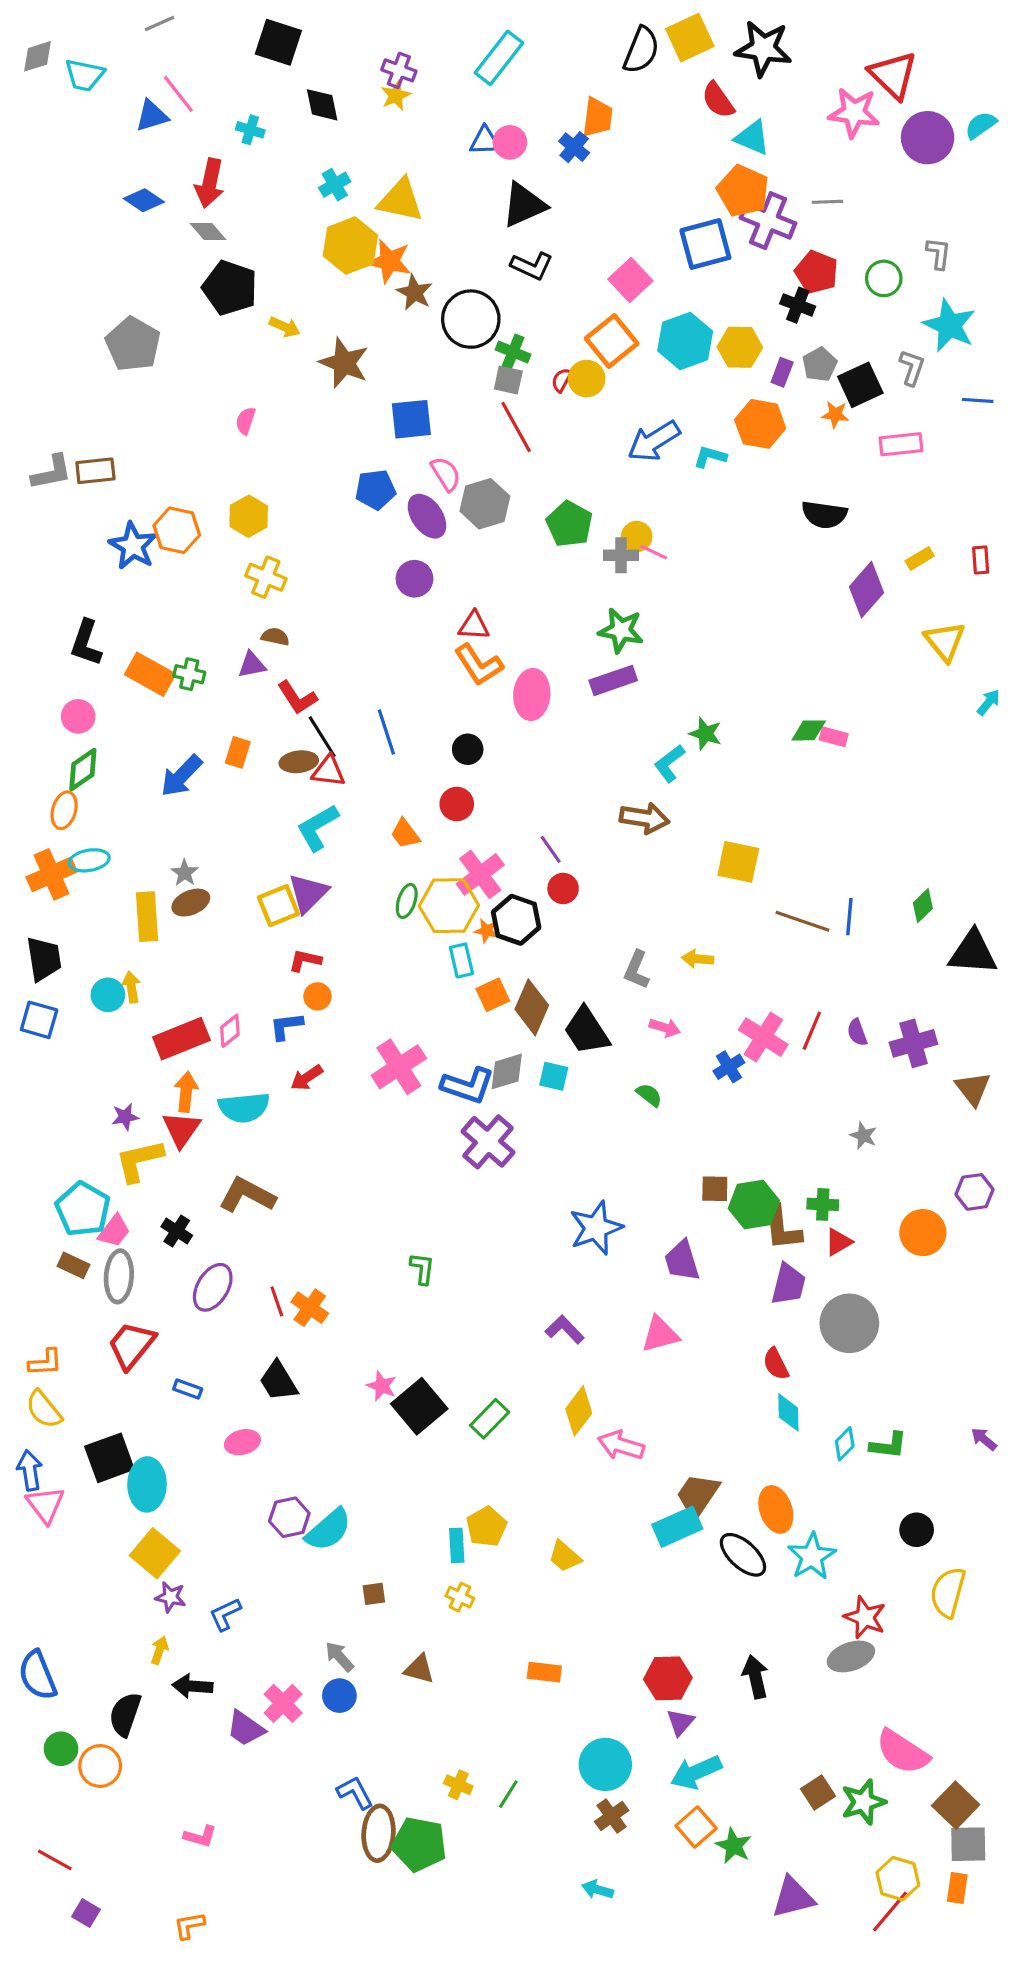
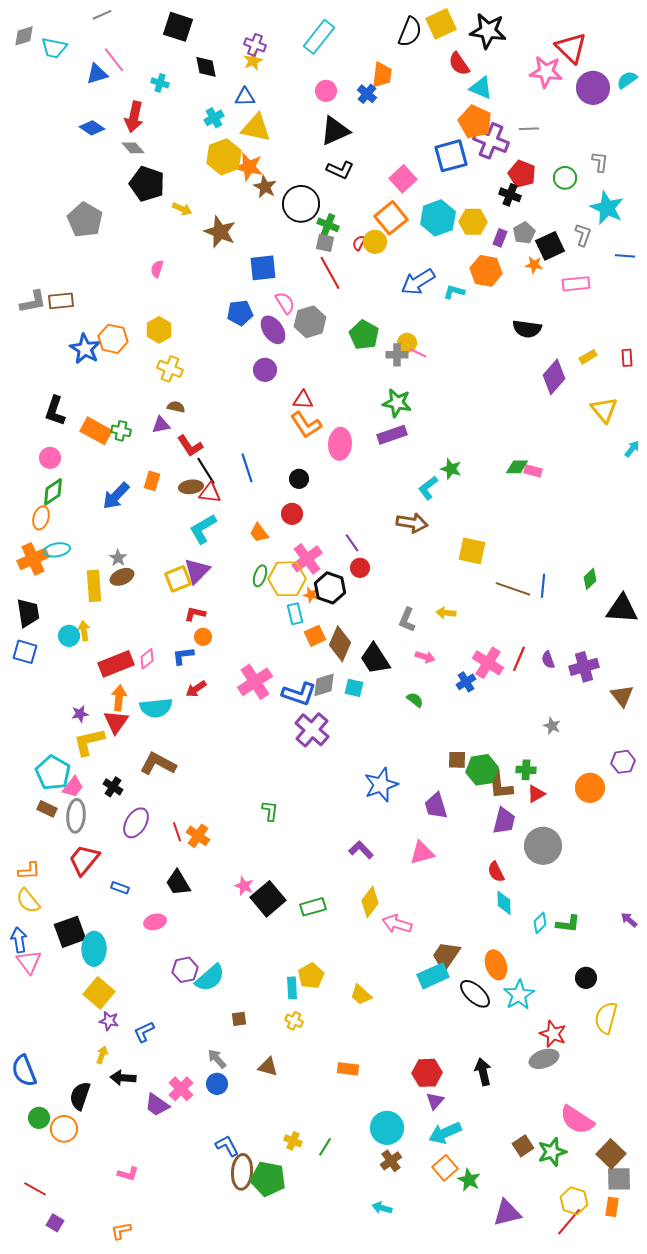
blue triangle: (485, 141) -> (245, 97), moved
green rectangle: (490, 1419) -> (313, 907), turned 30

